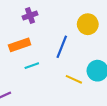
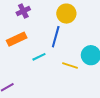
yellow circle: (88, 24) -> (66, 14), moved
cyan line: (32, 66) -> (39, 57), moved

